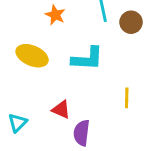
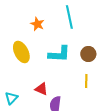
brown circle: (131, 22) -> (88, 54), moved
yellow ellipse: (32, 56) -> (21, 52), turned 40

